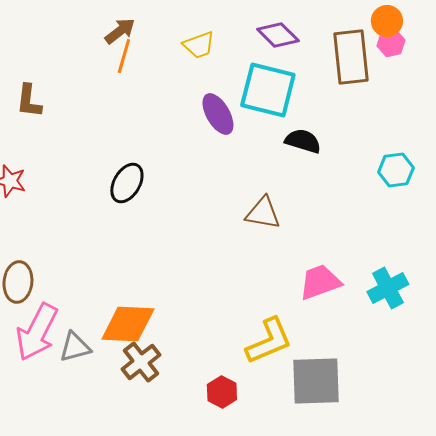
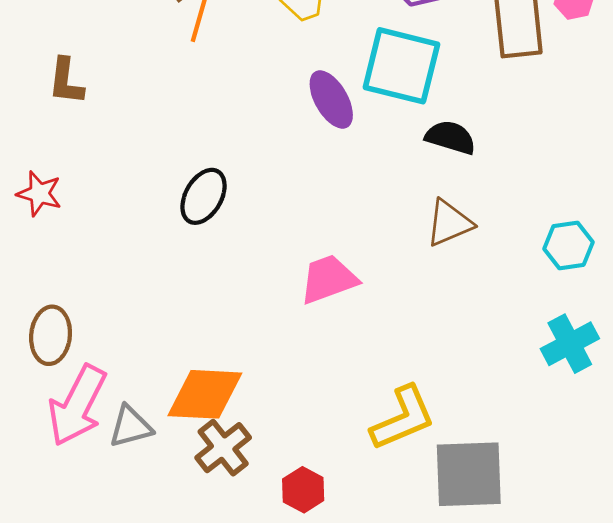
cyan hexagon: (396, 170) -> (568, 245), moved
brown triangle: (263, 213) -> (449, 223), moved, turned -33
pink trapezoid: (320, 282) -> (328, 279), moved
red hexagon: (222, 392) -> (303, 490), moved

